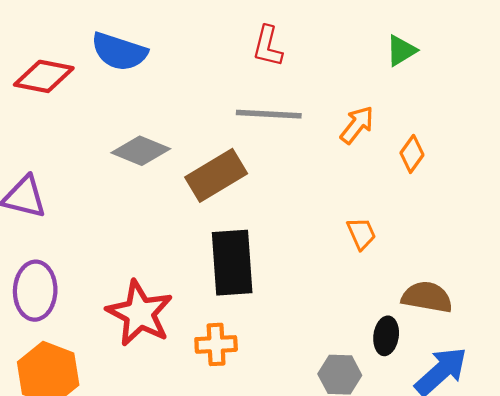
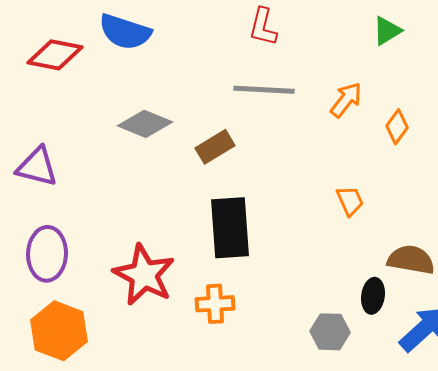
brown rectangle: (216, 175) -> (215, 147), size x0.7

